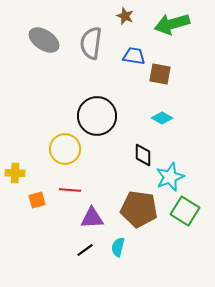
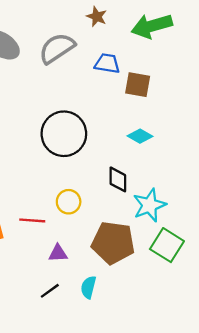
gray semicircle: (91, 43) -> (57, 48), turned 48
yellow circle: (65, 149) -> (69, 202), moved, size x0.7
purple triangle: (92, 218) -> (58, 253), size x0.7

